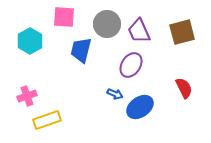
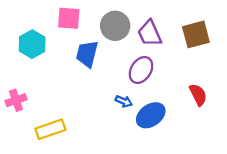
pink cross: (27, 96) -> (16, 100), moved

